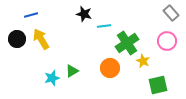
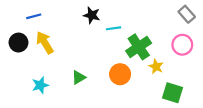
cyan star: (52, 78) -> (40, 85), moved
green square: (158, 85) -> (172, 93), turned 30

